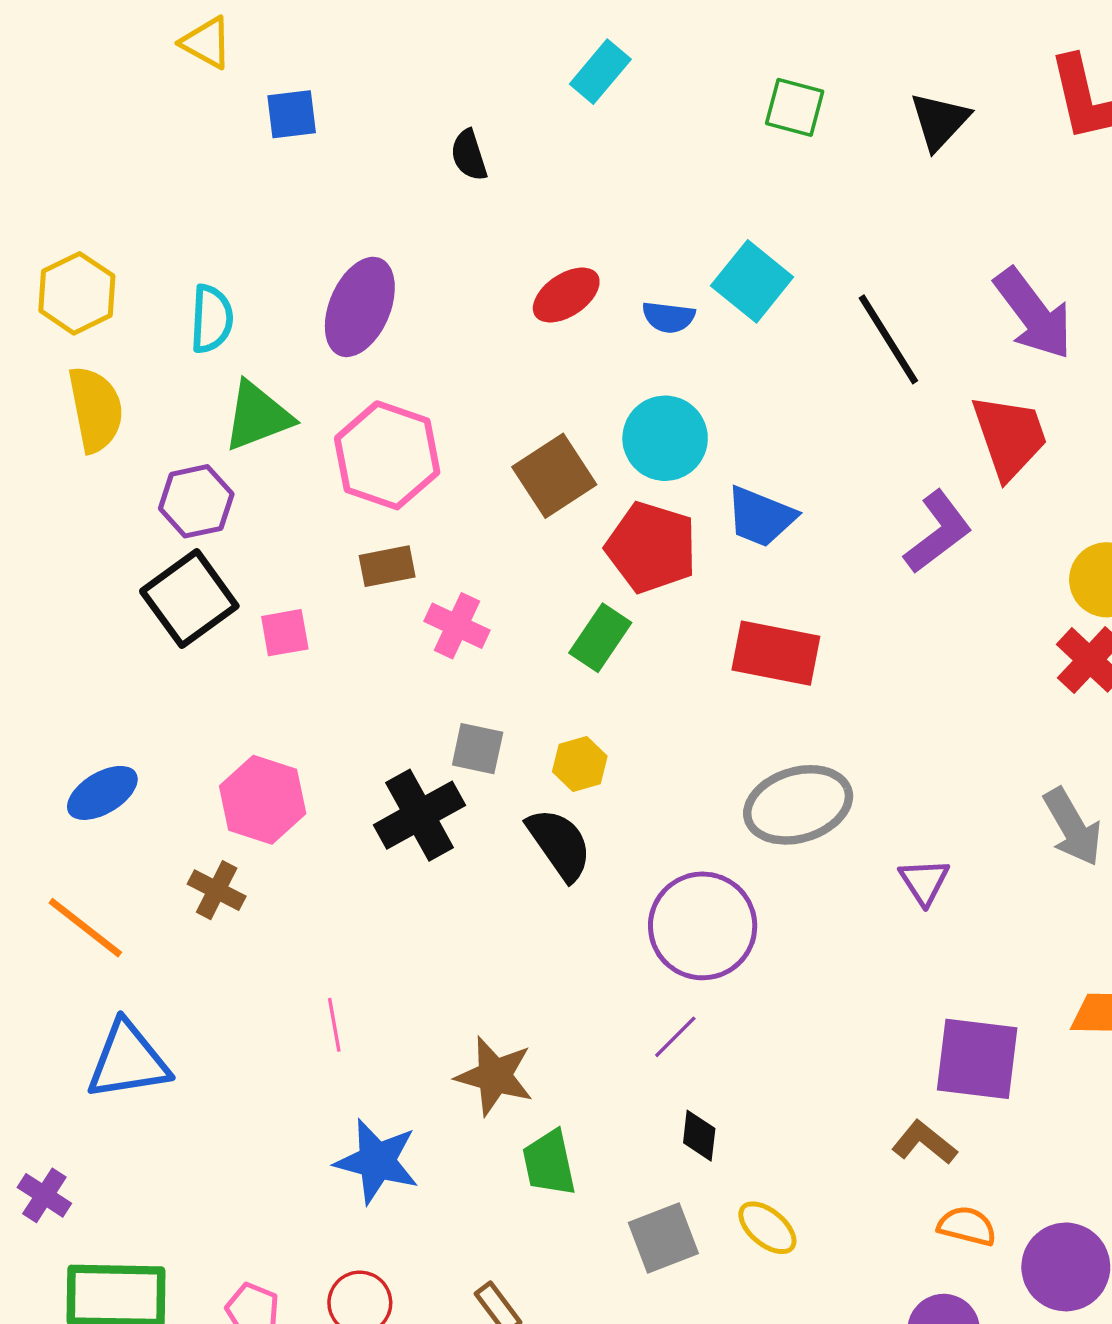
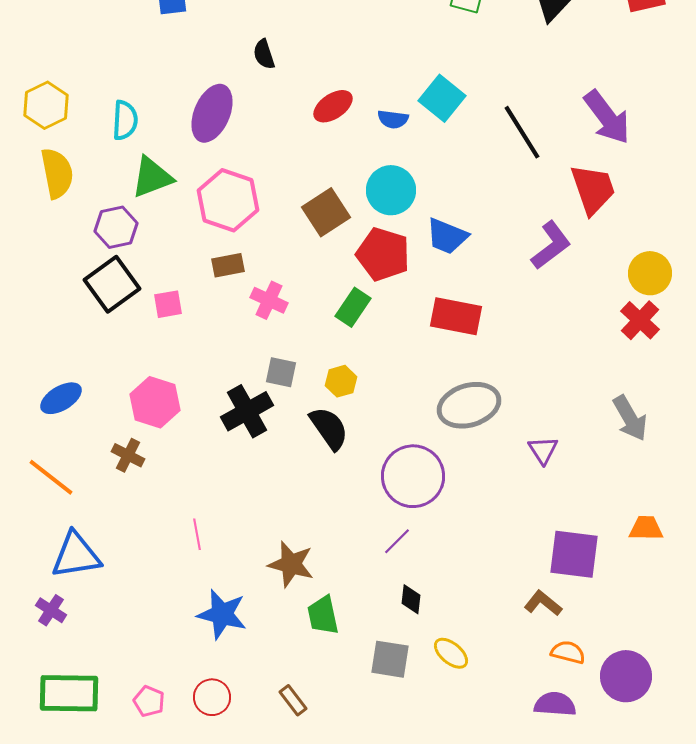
black semicircle: (469, 155) -> (264, 54), moved
purple cross: (44, 1195) -> (51, 610), moved
gray square: (663, 1238) -> (390, 659), turned 30

